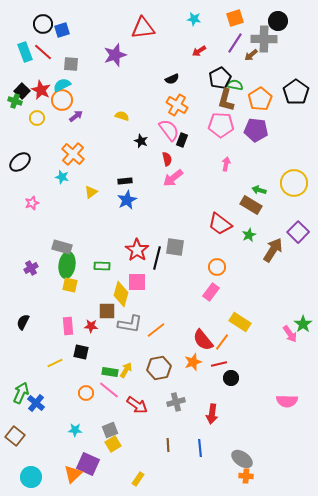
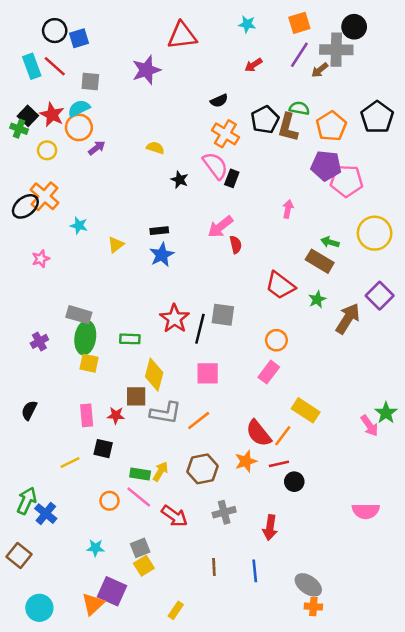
black pentagon: (220, 78) -> (265, 120), moved
pink pentagon: (221, 125) -> (346, 181), moved
orange cross: (73, 154) -> (44, 196), moved
red semicircle: (167, 159) -> (236, 245), moved
pink square: (137, 282) -> (208, 373), moved

